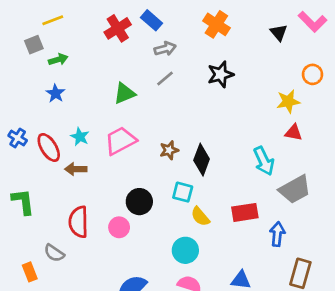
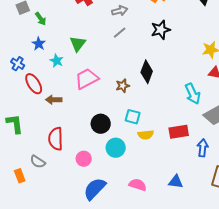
green arrow: (58, 60) -> (41, 19), turned 72
green triangle: (124, 93) -> (78, 44), moved, turned -30
cyan star: (80, 137) -> (57, 61), moved
blue cross: (18, 138) -> (18, 64), moved
black diamond: (202, 160) -> (147, 72), moved
yellow semicircle: (200, 216) -> (146, 135), turned -56
pink circle: (119, 227) -> (84, 159), moved
cyan circle: (185, 250) -> (116, 148), moved

